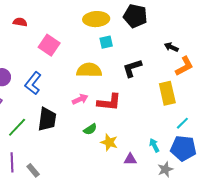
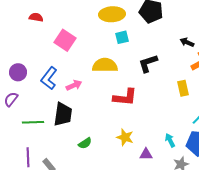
yellow rectangle: (167, 93) -> (183, 88), size x0.7
pink arrow: (80, 99) -> (74, 85), moved
green line: (17, 127) -> (33, 122), turned 45
green semicircle: (90, 129) -> (85, 143), moved

